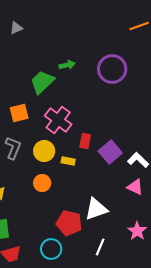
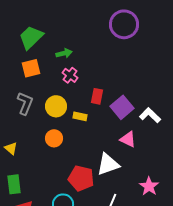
green arrow: (67, 65) -> (64, 53), moved
green trapezoid: (42, 82) -> (31, 37), moved
pink cross: (58, 120) -> (70, 75), size x0.6
pink triangle: (135, 187) -> (128, 139), moved

